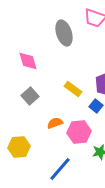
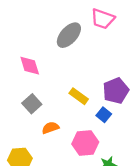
gray ellipse: (64, 33) -> (69, 35), turned 60
orange semicircle: (55, 123) -> (50, 128), moved

